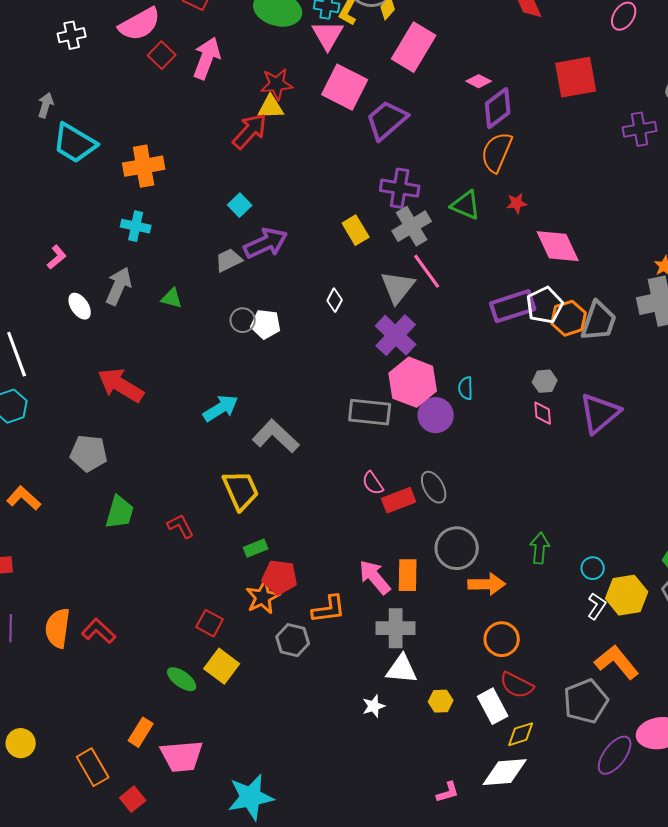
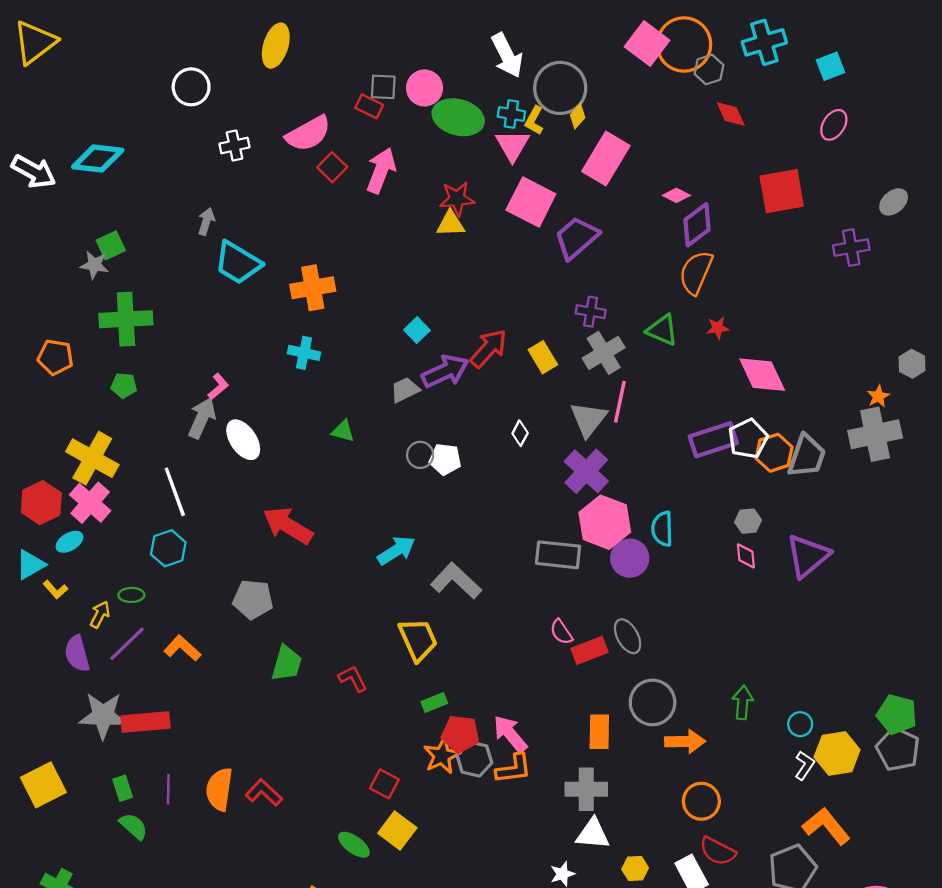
red arrow: (250, 131) -> (489, 349), moved
purple cross: (400, 188) -> (591, 312), size x0.7
pink line: (427, 271) -> (620, 402), turned 48
gray arrow: (119, 286) -> (202, 418), moved
white ellipse: (80, 306) -> (243, 440), size x1.4
cyan semicircle: (466, 388) -> (662, 529), size x1.4
pink arrow: (375, 577) -> (510, 734), moved
gray hexagon: (293, 640) -> (474, 759), moved

